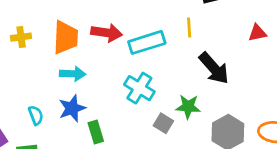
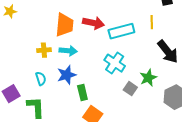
yellow cross: (21, 37) -> (44, 50), moved
green star: (188, 107) -> (148, 78), turned -30

